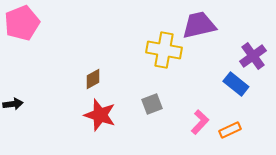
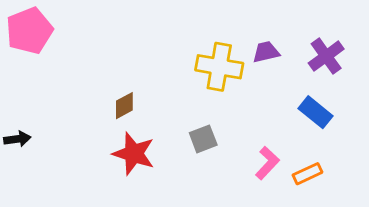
purple trapezoid: (199, 25) -> (266, 52), moved, size x0.6
purple cross: (253, 56) -> (326, 56), moved

